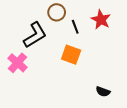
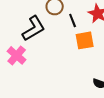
orange square: (71, 55) -> (85, 40), moved, turned -30

